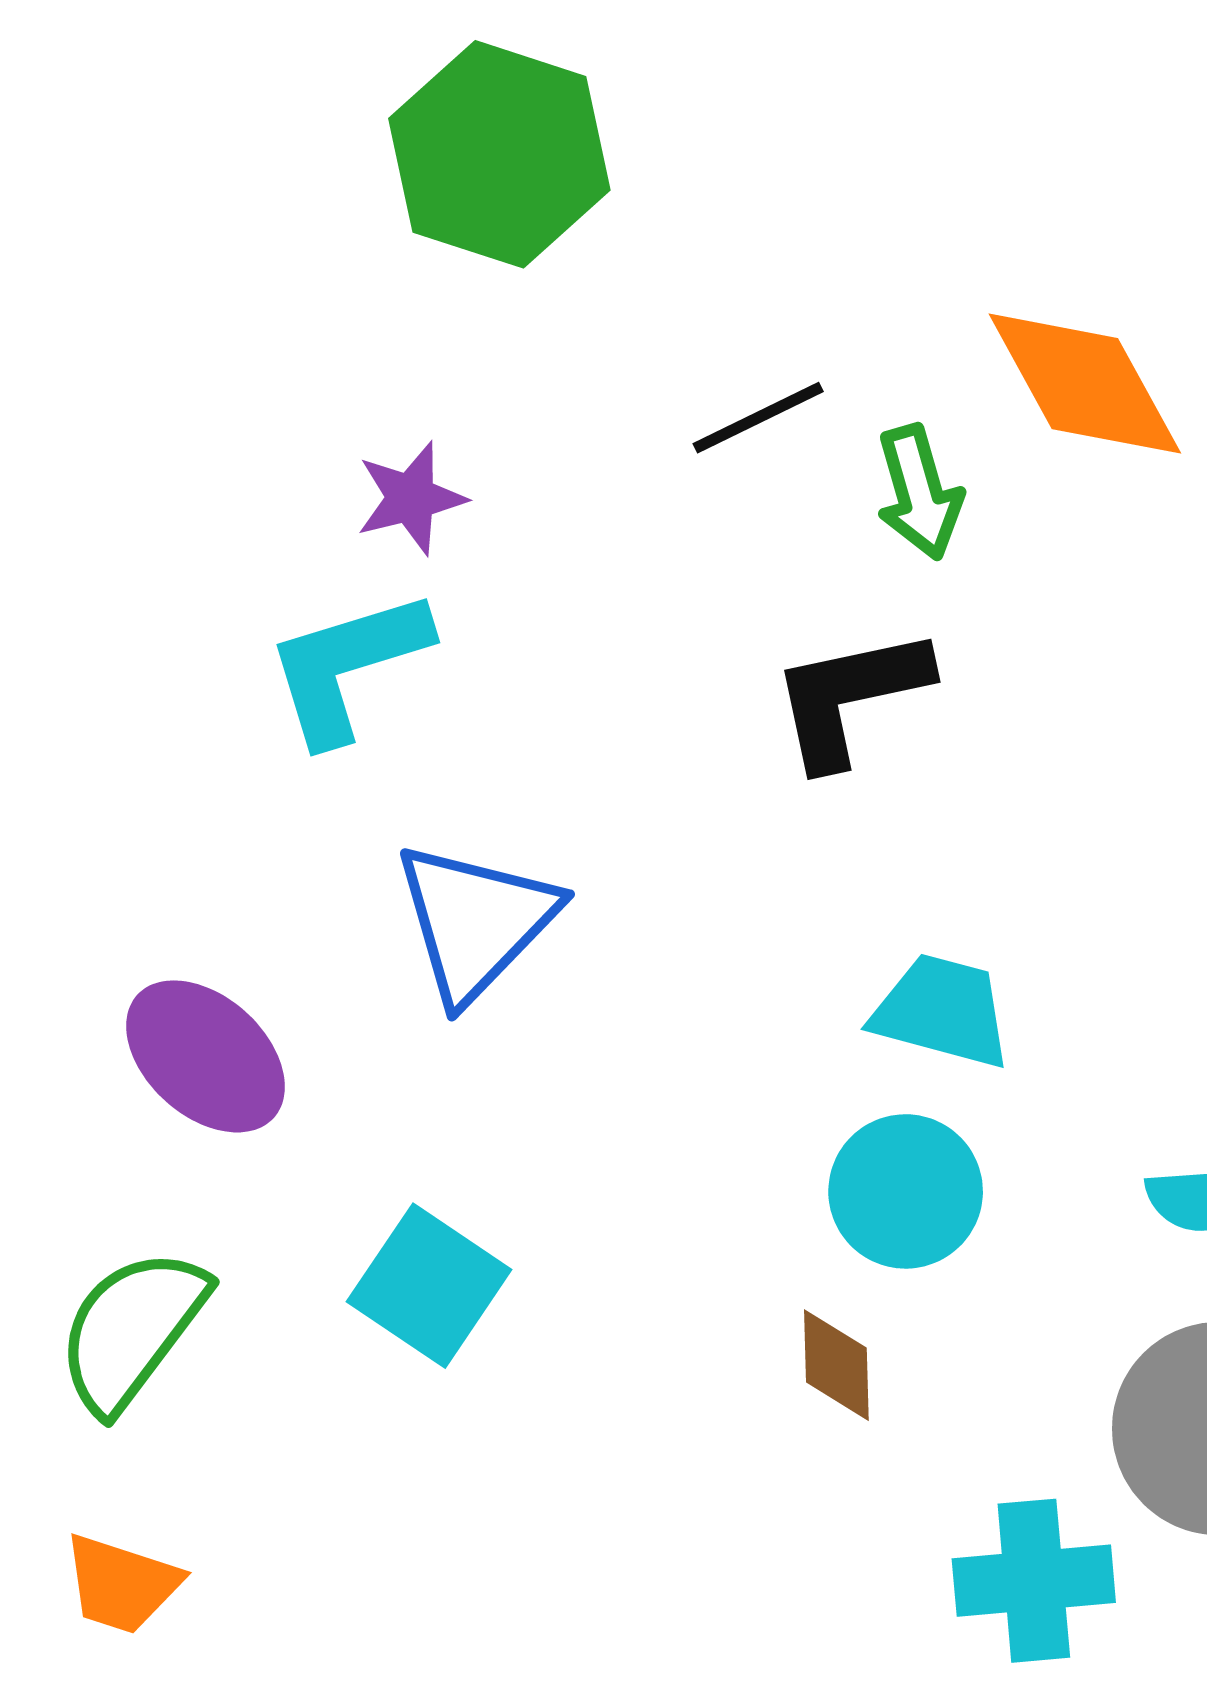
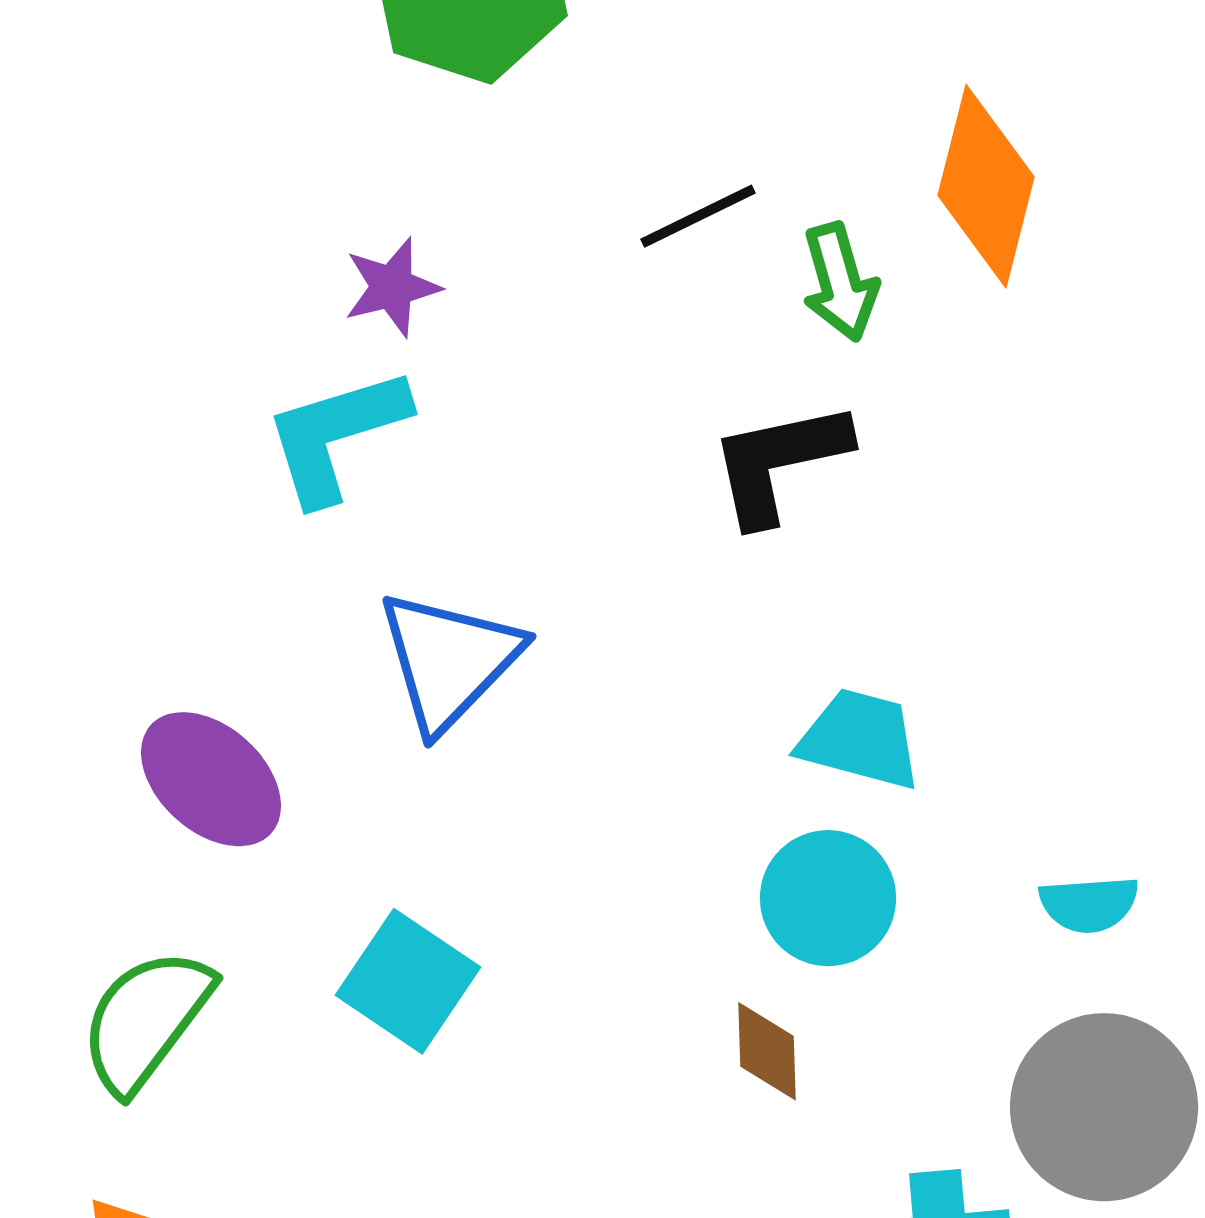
orange diamond: (1085, 384) -> (986, 186), turned 43

